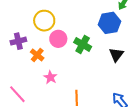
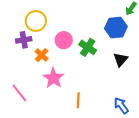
yellow circle: (44, 21) -> (36, 21), moved
pink star: (50, 77) -> (53, 78), size x1.5

